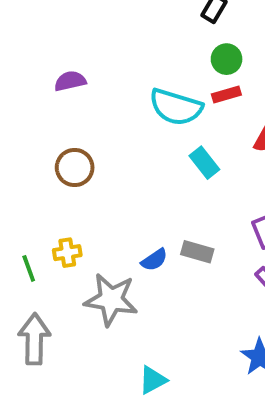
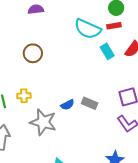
cyan rectangle: (204, 163) -> (107, 51), moved

